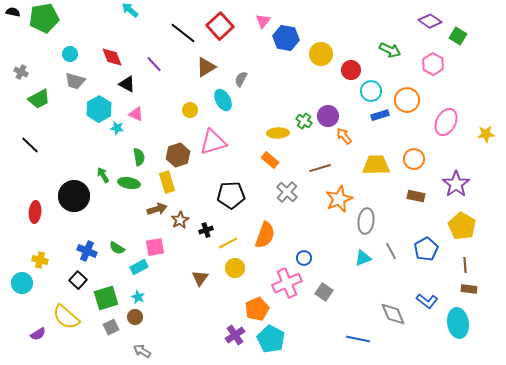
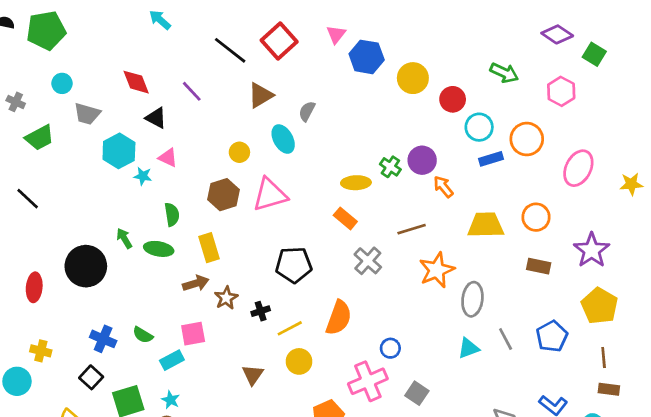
cyan circle: (70, 54) -> (62, 83), moved
brown hexagon: (178, 155) -> (224, 195), moved

